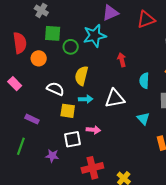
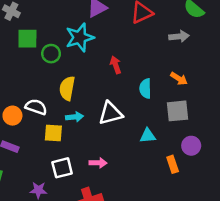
orange circle: (39, 58) -> (12, 116), moved
cyan triangle: (143, 119) -> (148, 136), turned -48
pink arrow: (93, 130) -> (98, 163), moved

